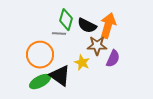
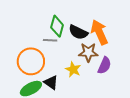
orange arrow: (108, 26) -> (99, 32), turned -40
black triangle: (60, 76) -> (51, 83), size x0.7

